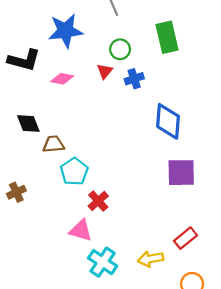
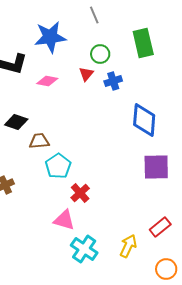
black diamond: (28, 123) -> (16, 122), turned -50
yellow arrow: (151, 259) -> (128, 246), turned 125

